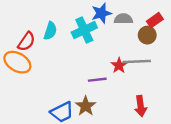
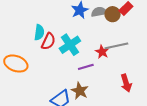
cyan cross: (84, 30) -> (70, 45), moved
brown circle: (147, 35) -> (113, 14), moved
red semicircle: (26, 42) -> (48, 41), moved

